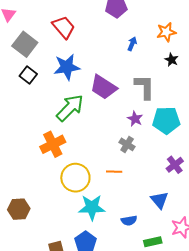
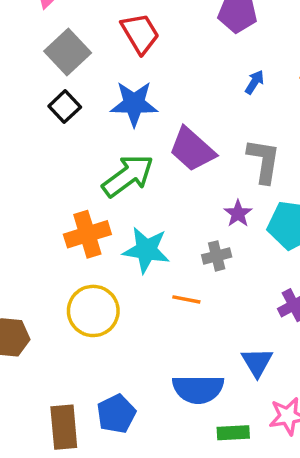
gray cross: (127, 144) -> (217, 256), turned 35
yellow circle: (75, 178) -> (93, 311), moved
cyan star: (92, 207) -> (146, 250), moved
blue semicircle: (129, 221) -> (198, 389), size x1.8

